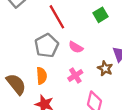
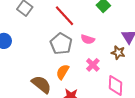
orange semicircle: (42, 76) -> (63, 72), turned -133

